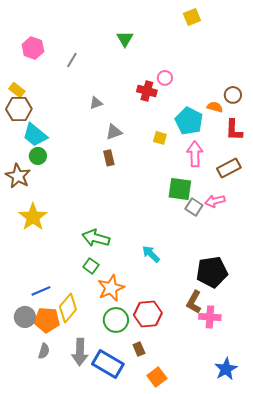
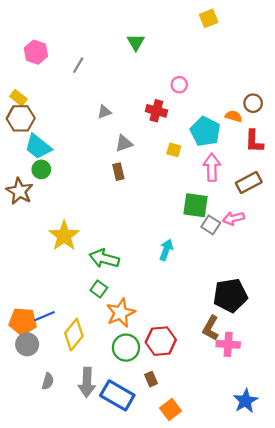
red cross: (147, 91) -> (156, 111), moved
yellow star: (33, 217) -> (64, 236), moved
cyan arrow: (151, 254) -> (166, 250), moved, turned 66
orange pentagon: (47, 320) -> (23, 322), moved

